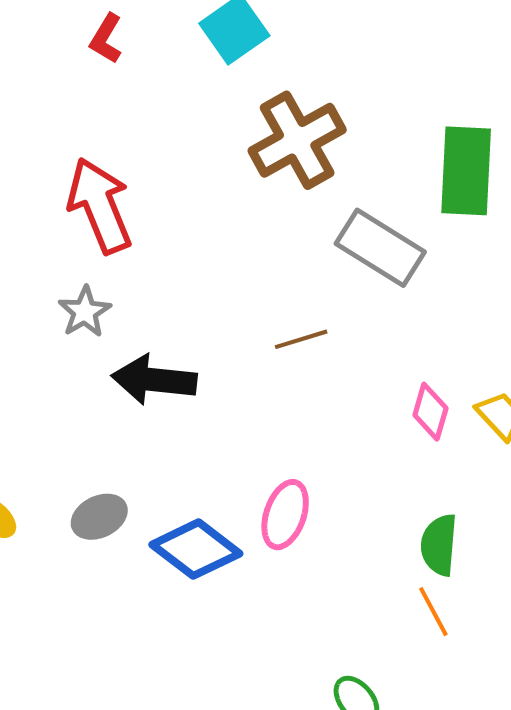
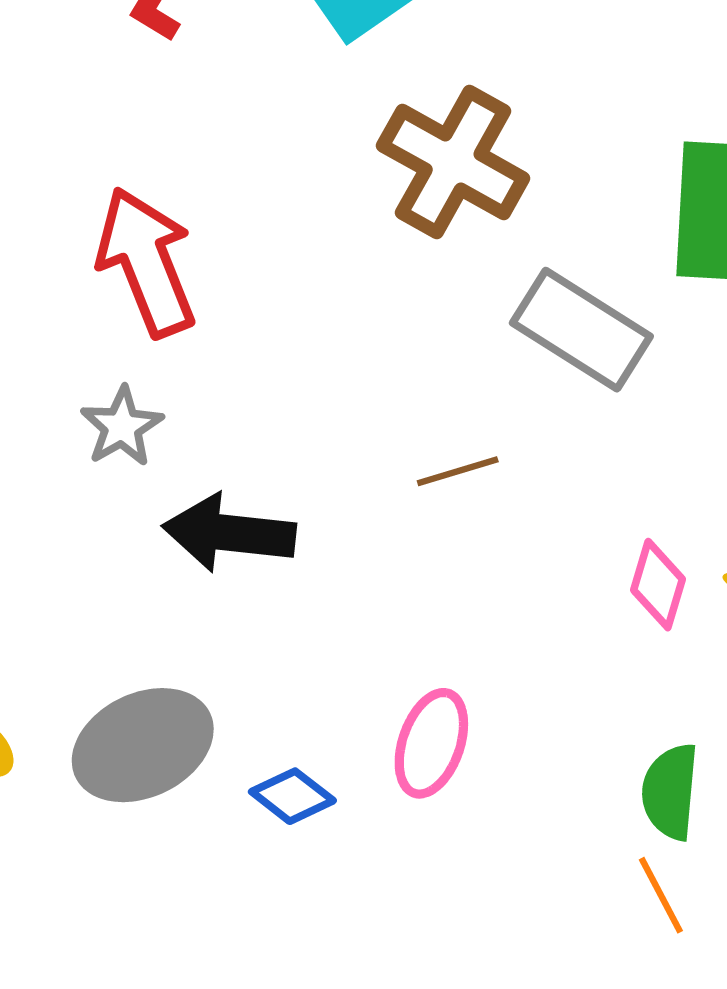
brown cross: (297, 140) -> (453, 162), turned -32
gray ellipse: (99, 517) -> (143, 745), size x1.6
blue diamond: (196, 549) -> (292, 796), size x0.6

